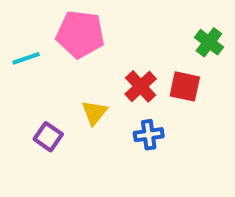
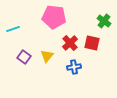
pink pentagon: (80, 34) -> (54, 17), moved
purple square: (48, 137) -> (24, 57), moved

